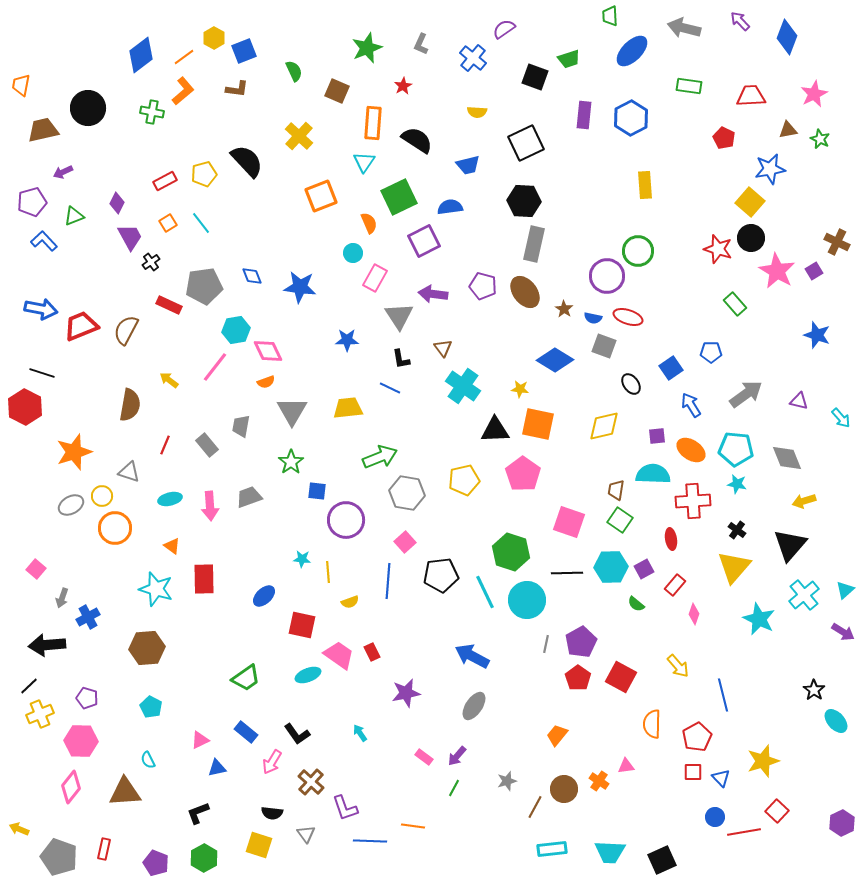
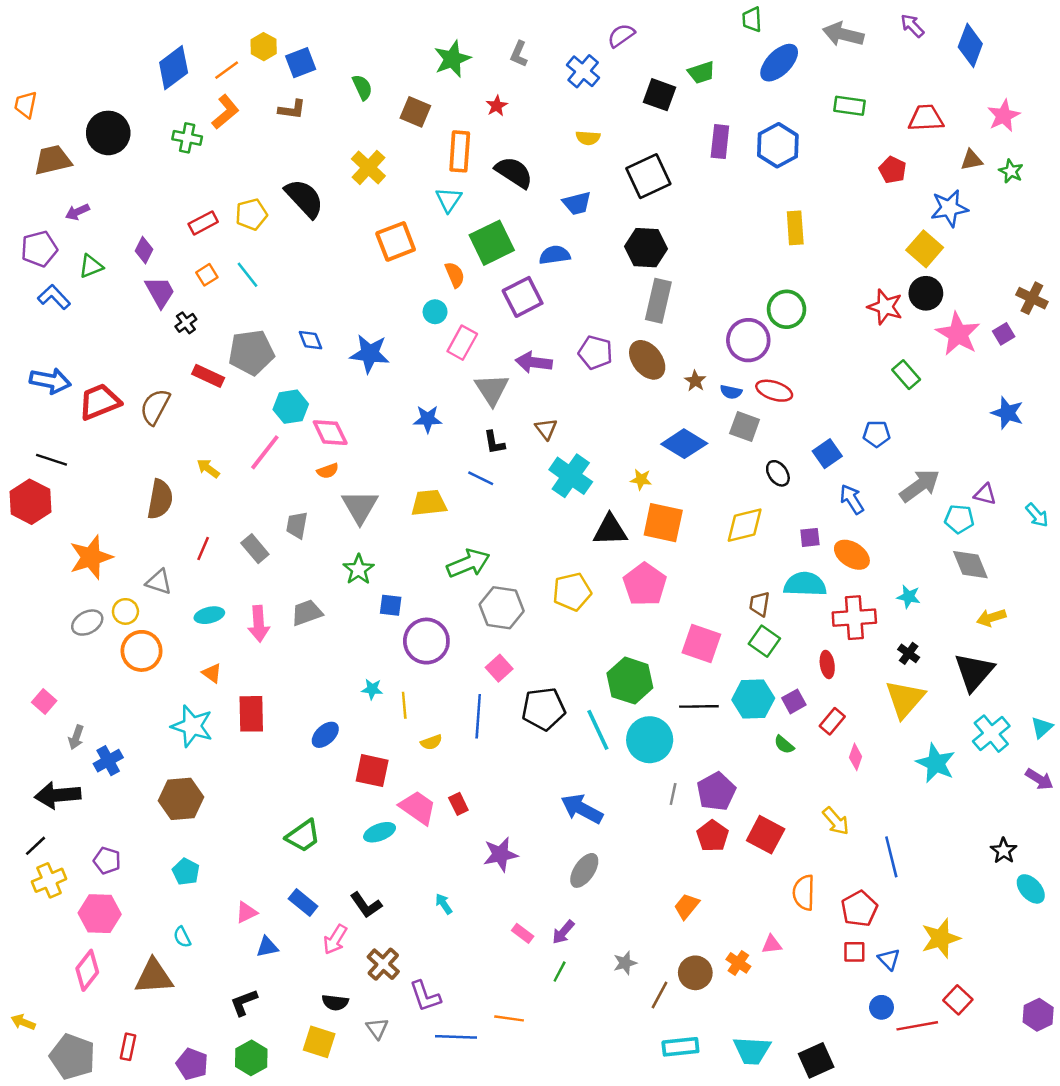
cyan pentagon: (736, 449) -> (959, 519), moved, size x0.7

